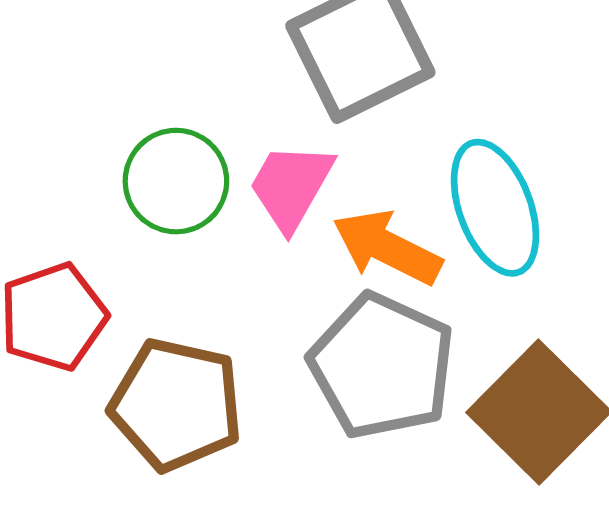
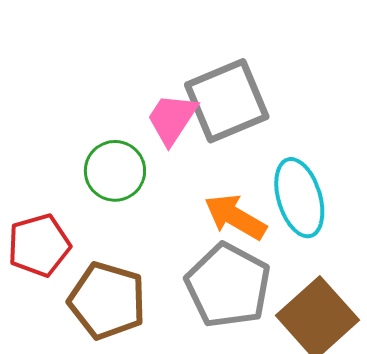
pink trapezoid: (291, 186) -> (172, 119), moved

